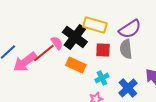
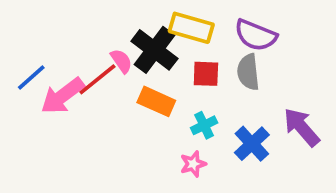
purple semicircle: (130, 29) -> (256, 35), turned 55

